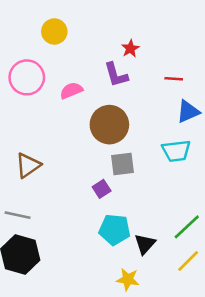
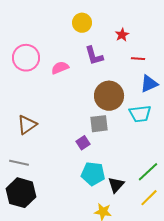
yellow circle: (54, 31) -> (82, 23), moved
red star: (130, 49) -> (122, 35), moved
brown circle: (109, 125) -> (109, 96), moved

